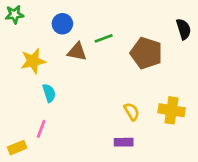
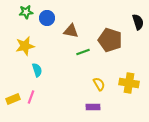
green star: (14, 14) -> (26, 12), moved
green line: (104, 38) -> (83, 52), moved
brown triangle: (77, 52) -> (71, 31), moved
yellow rectangle: (17, 148) -> (13, 99), moved

